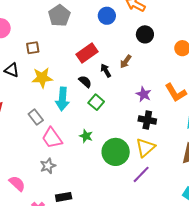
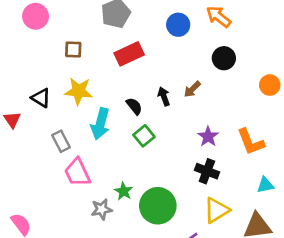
red rectangle: (87, 53) -> (129, 54), moved
black triangle: (12, 70) -> (41, 98), moved
green star: (86, 136) -> (124, 191), moved
yellow triangle: (145, 148) -> (216, 210), moved
gray star: (48, 166) -> (102, 209), moved

